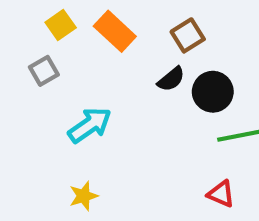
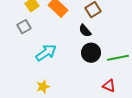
black semicircle: (171, 79) -> (85, 31), turned 88
black circle: (213, 92) -> (91, 53), moved

